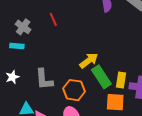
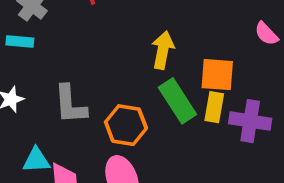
yellow arrow: (89, 61) -> (163, 50), moved, turned -42
orange square: (115, 102) -> (217, 75), moved

